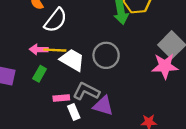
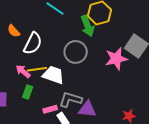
pink arrow: (39, 50) -> (23, 71), turned 49
gray circle: (106, 55) -> (76, 52), moved
pink star: (165, 66) -> (116, 59), moved

